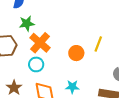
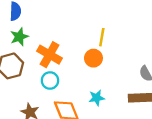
green star: (27, 23) -> (19, 37), moved
yellow line: (98, 44) -> (102, 37), moved

